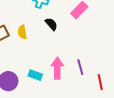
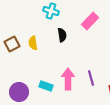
black semicircle: (51, 24) -> (62, 35), turned 32

